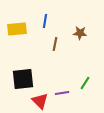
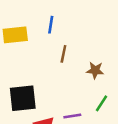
brown star: (80, 33) -> (95, 70), moved

